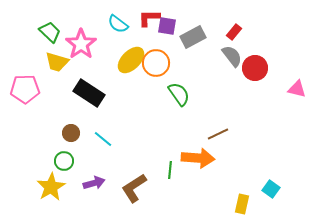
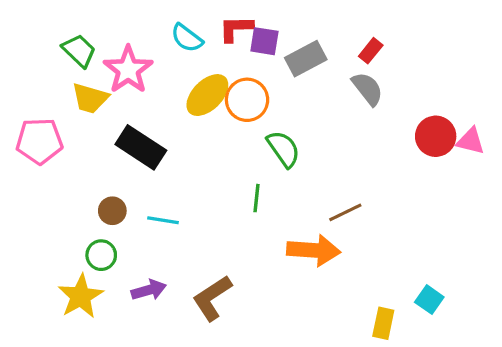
red circle: (255, 68) -> (436, 136), moved
cyan line: (103, 139) -> (163, 220), turned -30
green line: (170, 170) -> (257, 198), moved

